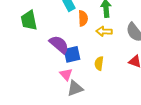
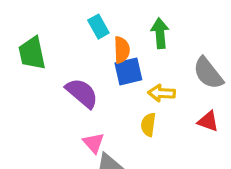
yellow arrow: (104, 31) -> (162, 93), moved
blue square: (72, 54) -> (128, 71), moved

